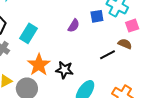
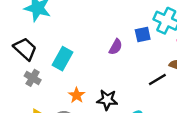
orange star: (39, 65) -> (77, 95), size x0.6

